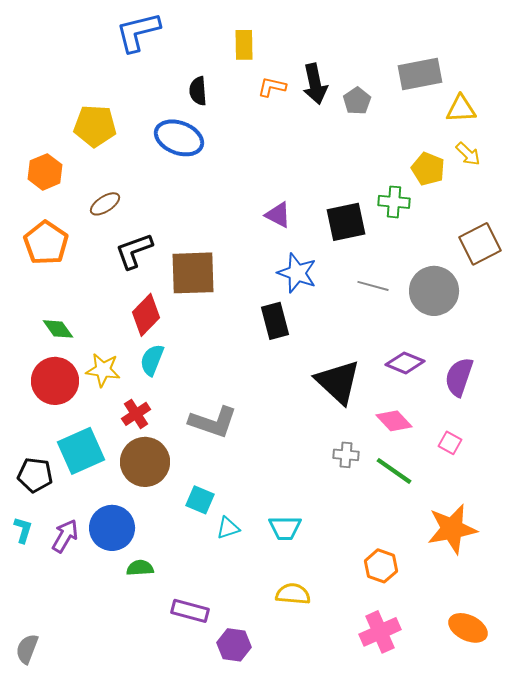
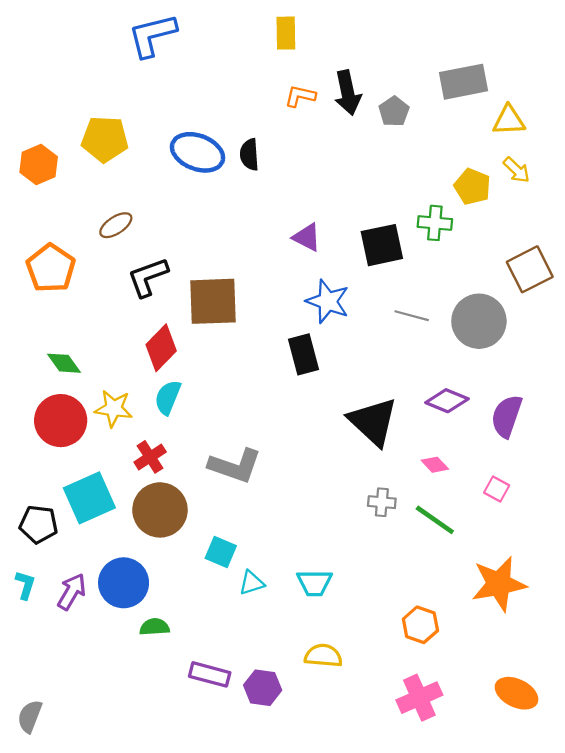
yellow rectangle: (244, 45) -> (286, 33), moved
black semicircle: (198, 91) -> (249, 155), moved
orange hexagon: (45, 172) -> (39, 164), moved
pink diamond: (394, 421) -> (435, 465), size x0.7
purple hexagon: (234, 645) -> (263, 688), moved

